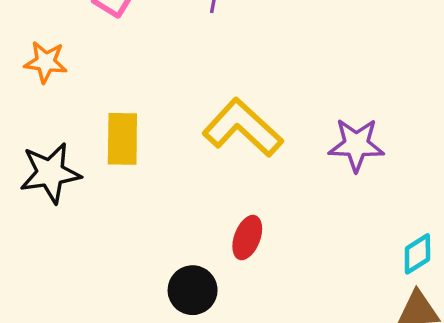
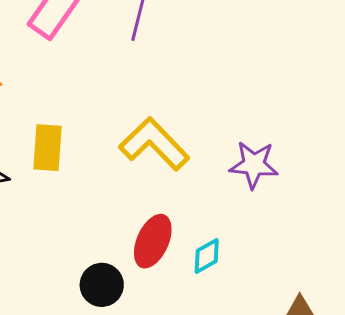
red ellipse: (247, 238) -> (153, 241), size x1.4
cyan diamond: (417, 254) -> (207, 256), moved

